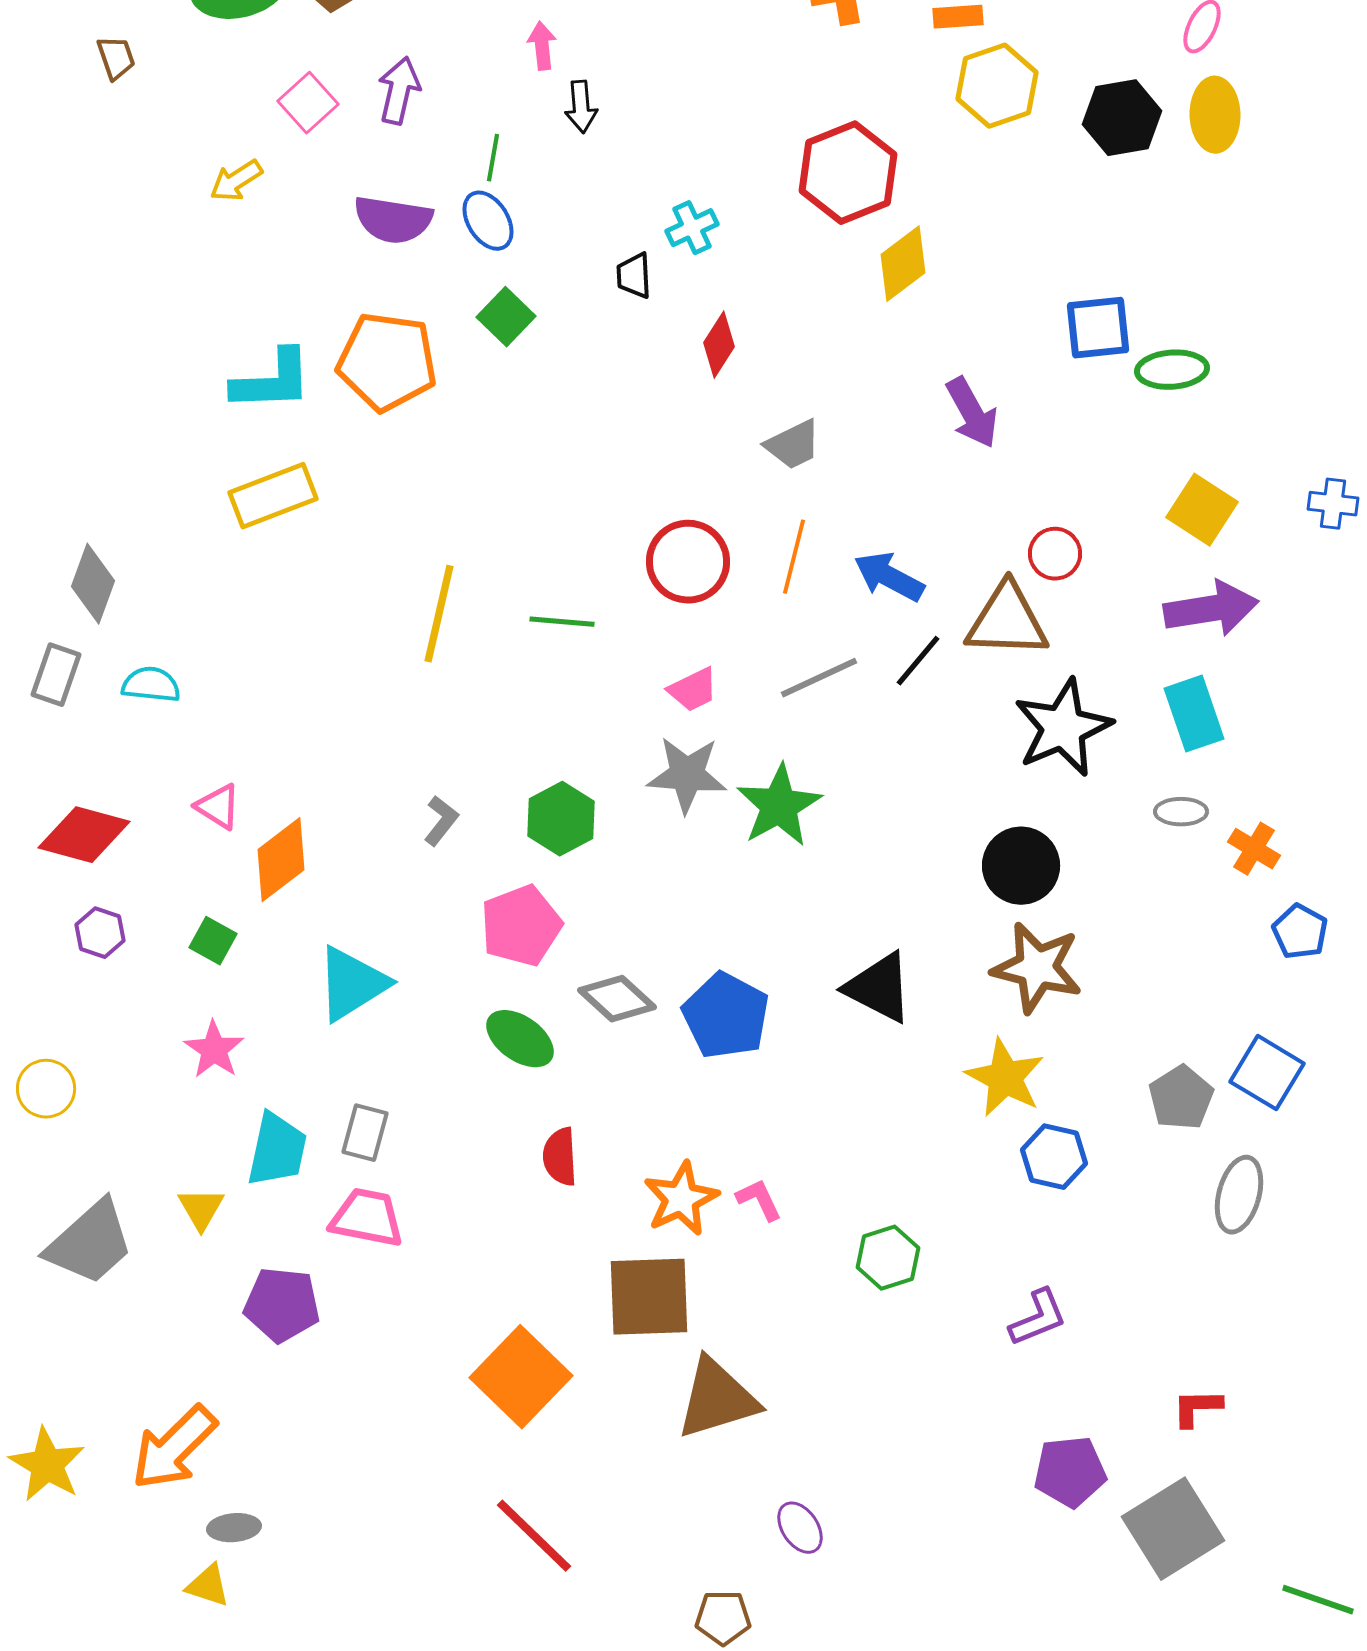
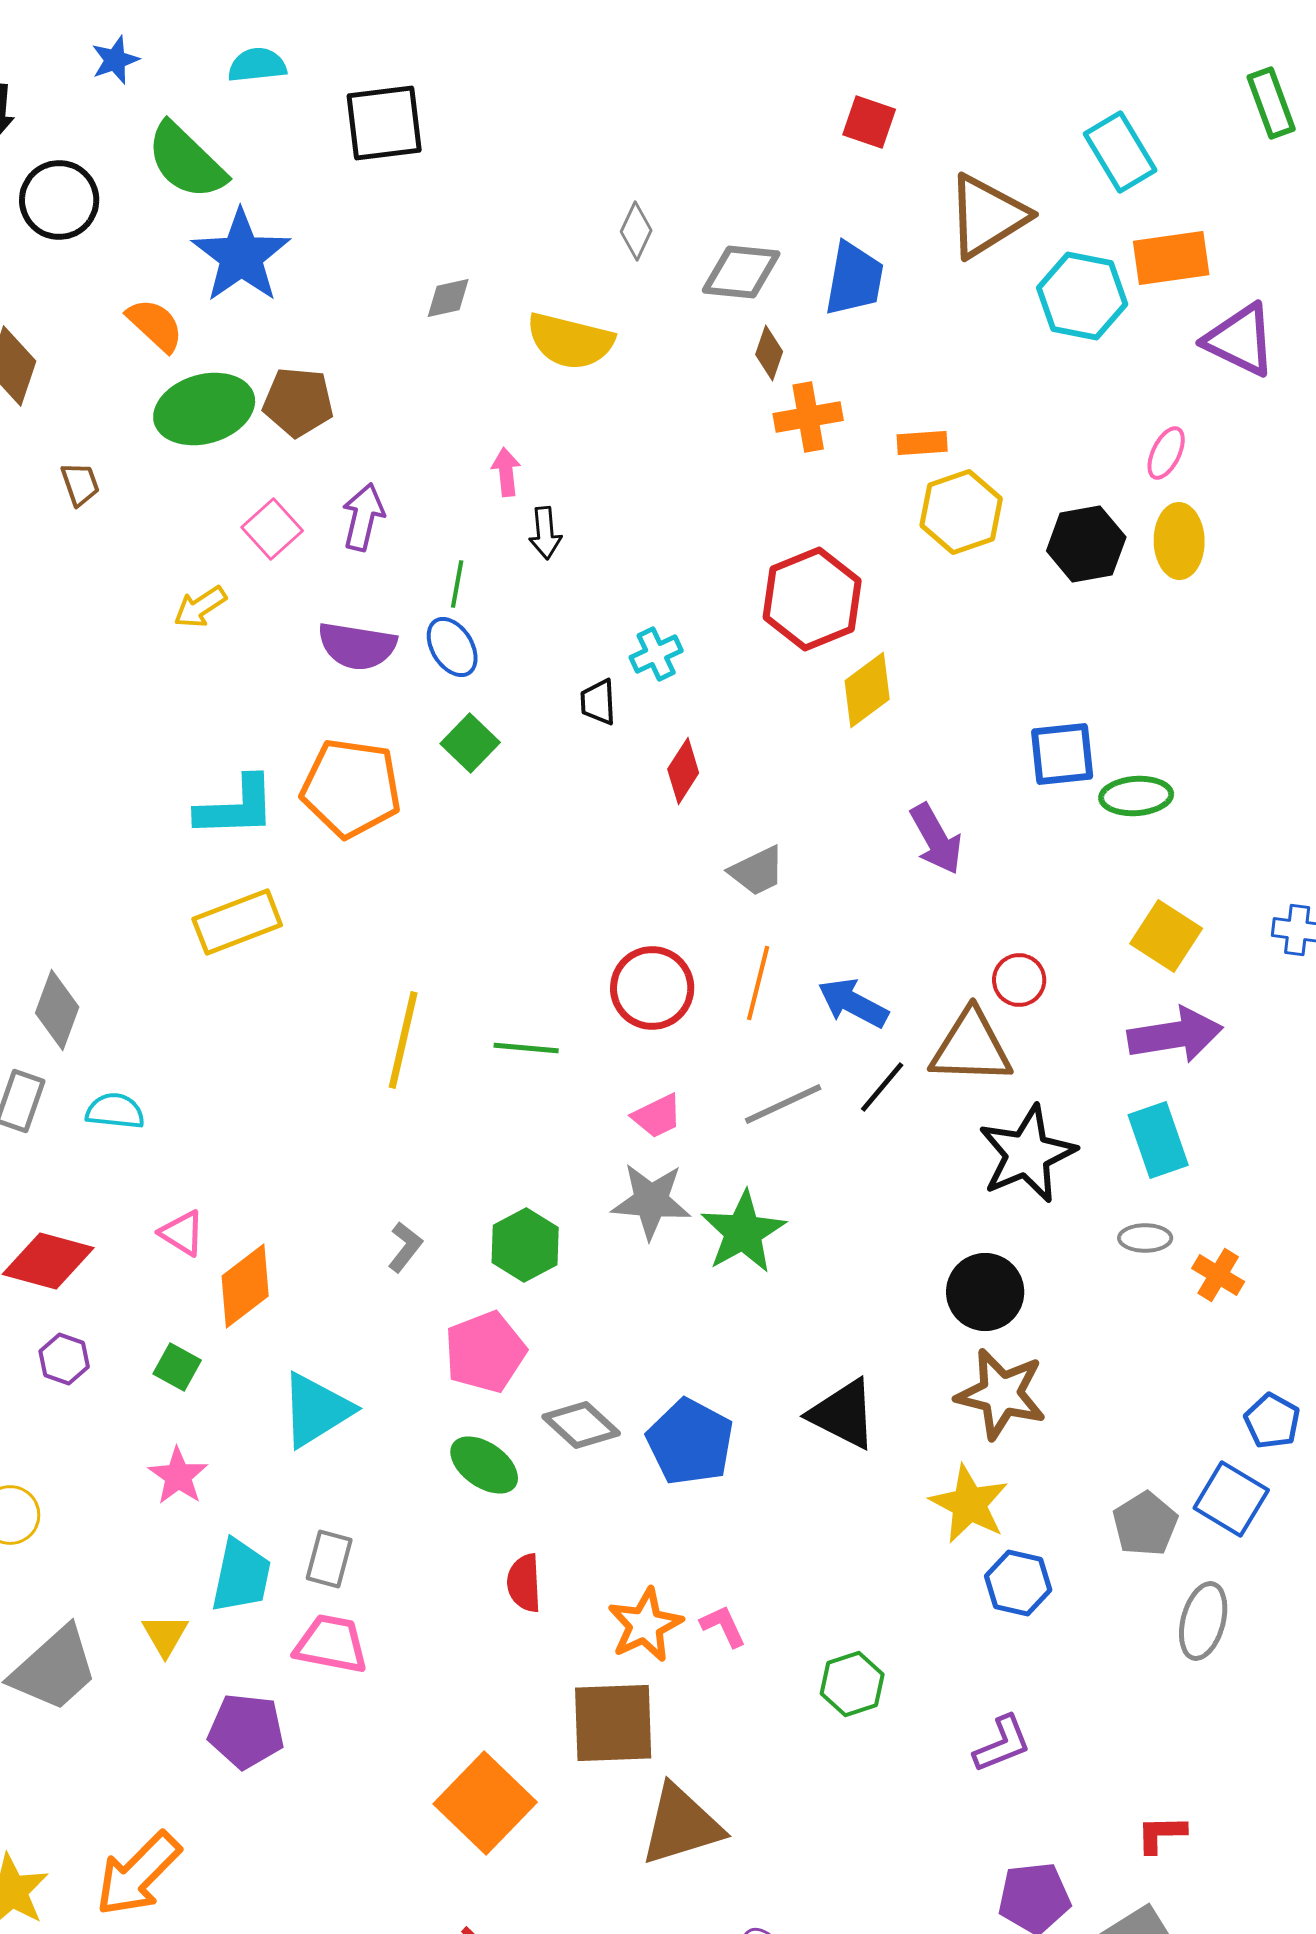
blue pentagon: (1300, 932) -> (1272, 1421), moved

